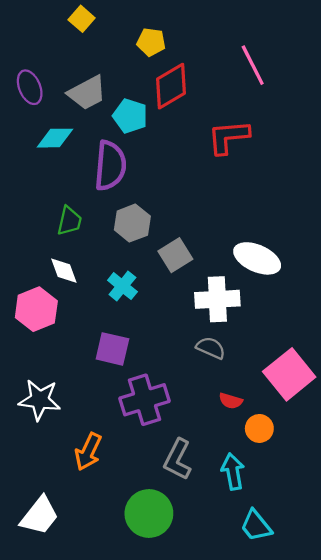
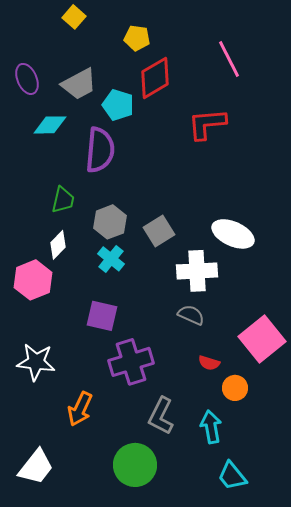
gray hexagon: (132, 223) -> (110, 222), moved
white diamond: (64, 271) -> (58, 245), turned 64

